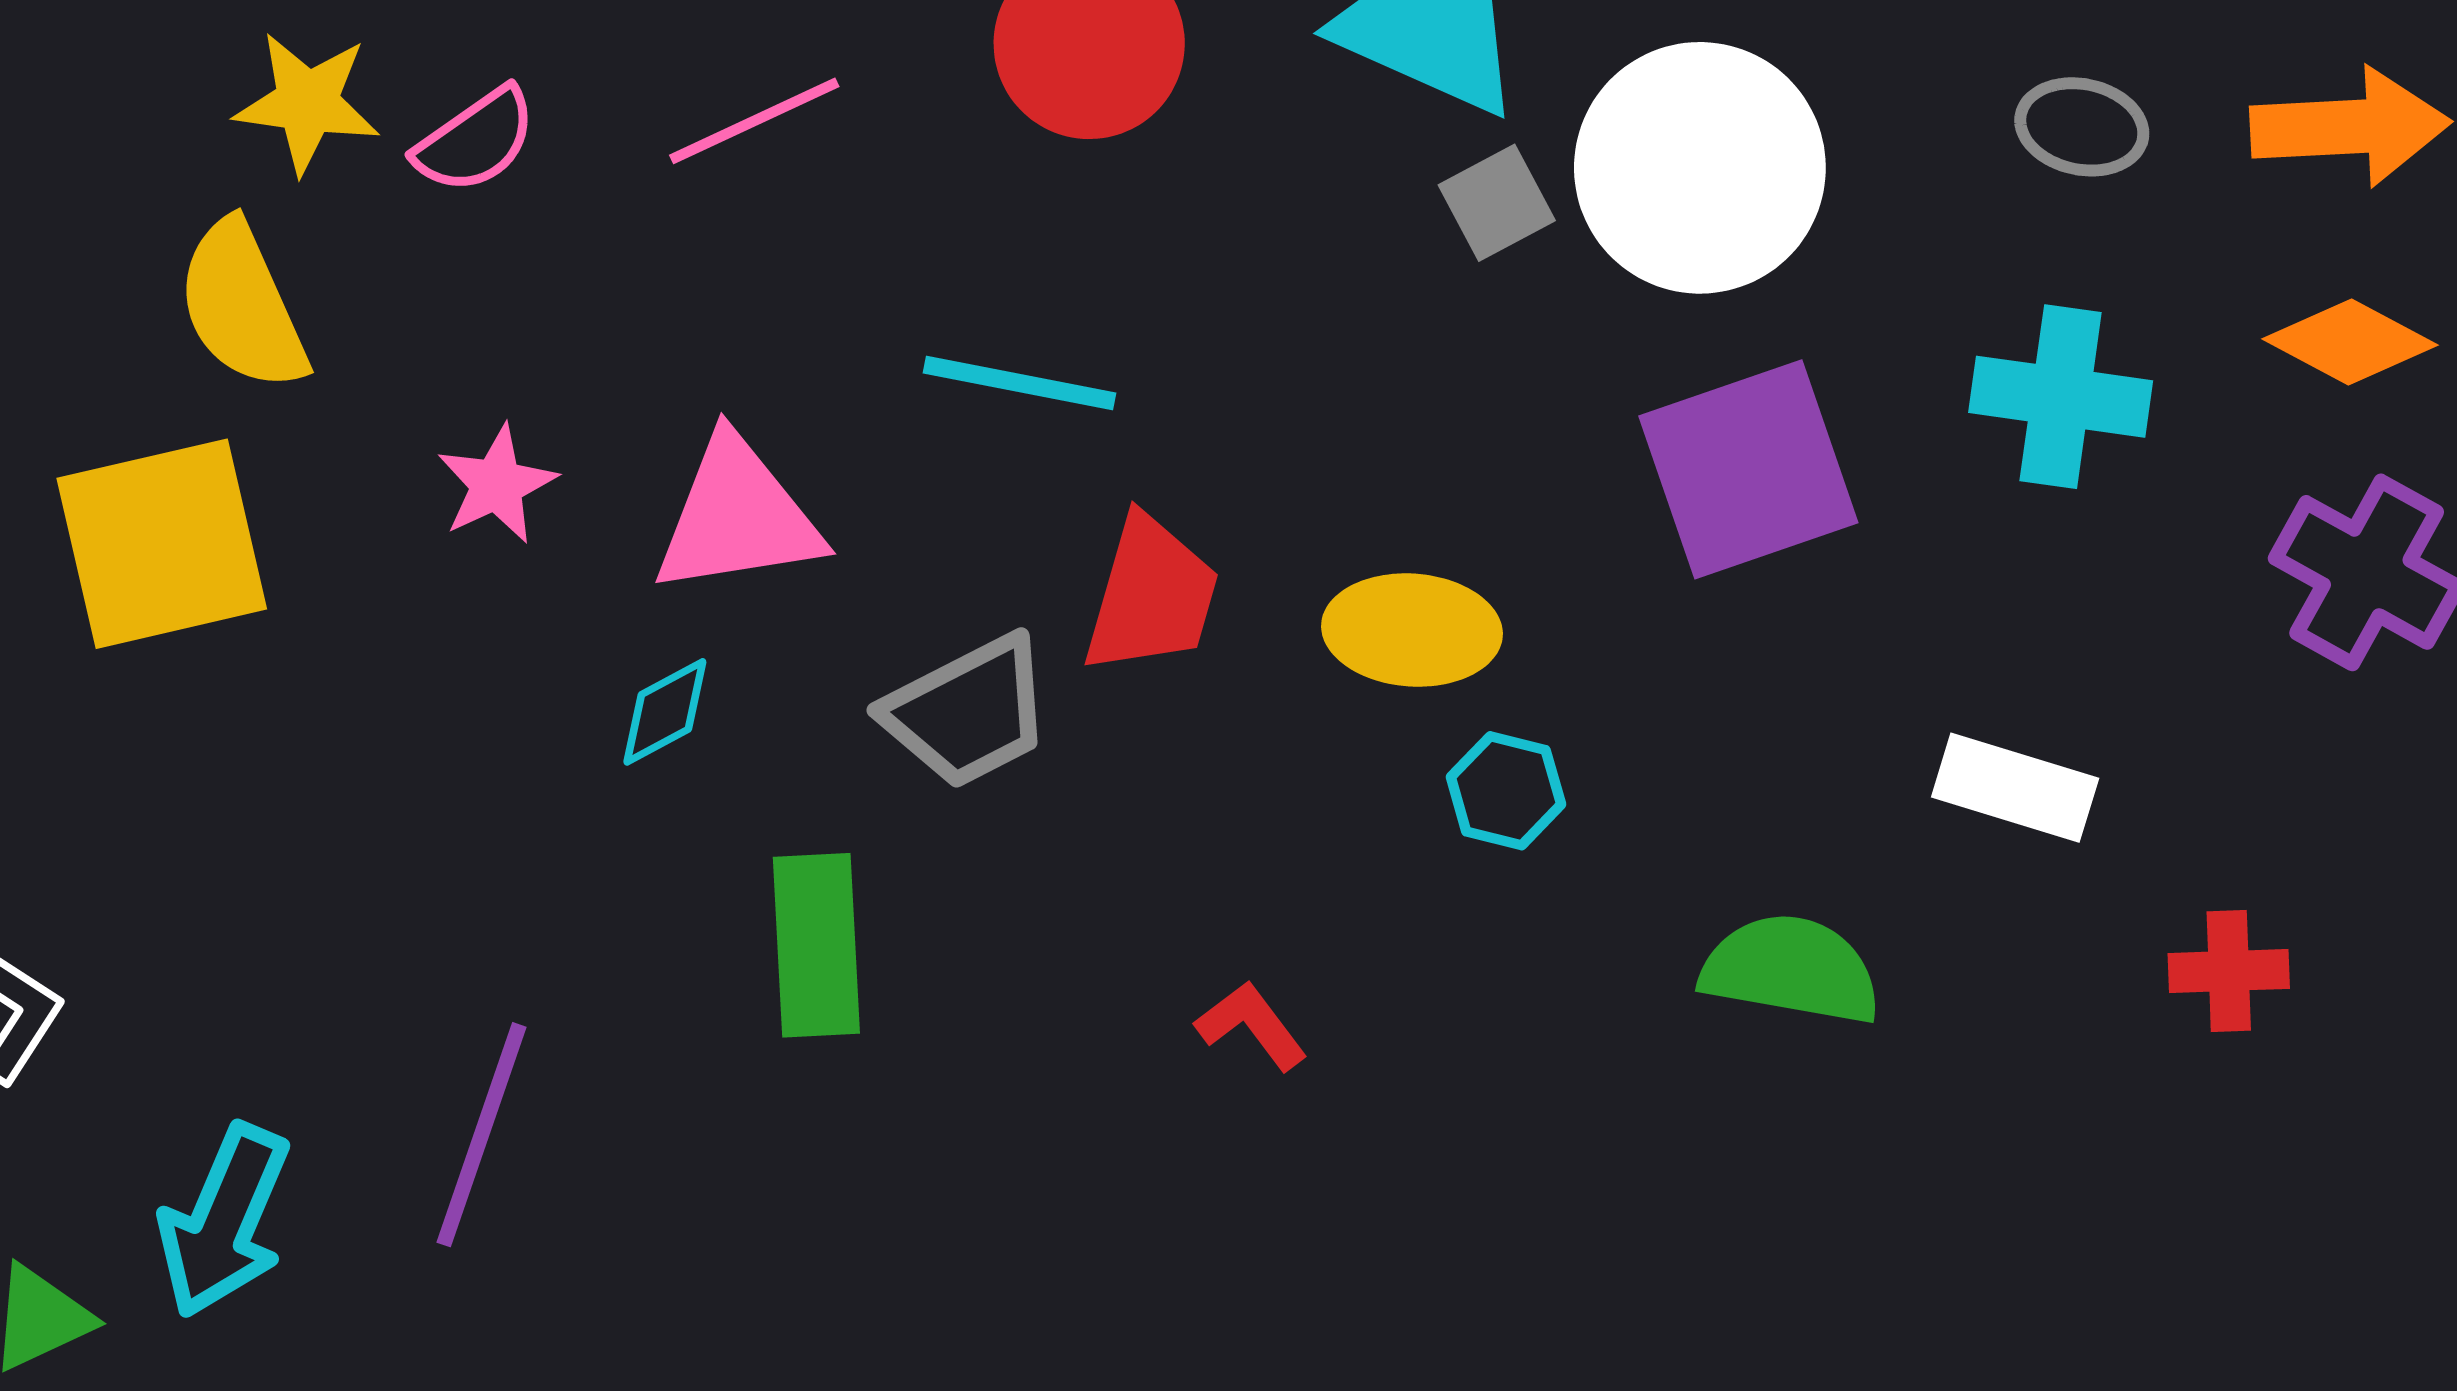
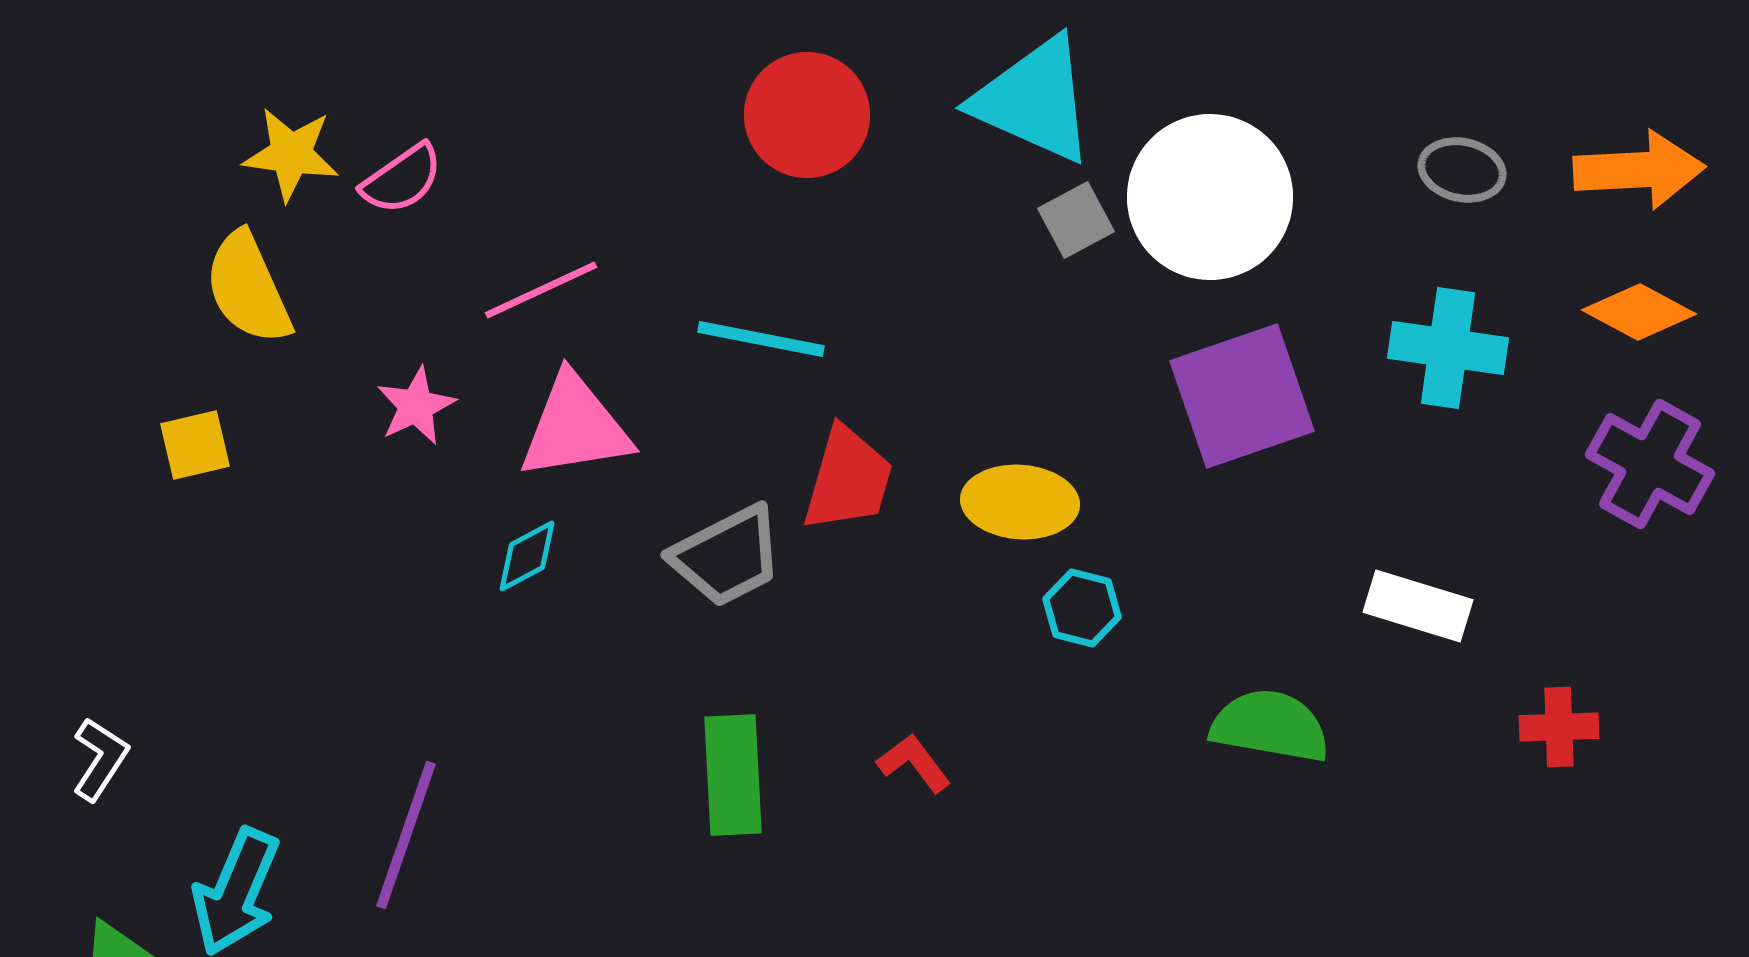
pink line: (754, 121) -> (541, 290), moved
yellow square: (162, 544) -> (195, 445), size x0.5
green rectangle: (816, 945) -> (733, 775), moved

